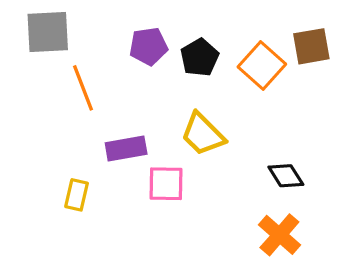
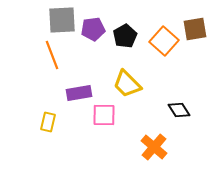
gray square: (48, 32) -> (62, 20), moved
orange cross: (279, 235) -> (154, 147), moved

